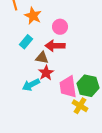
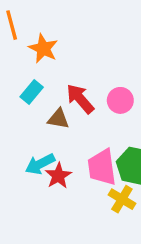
pink circle: (60, 27) -> (120, 100), moved
red arrow: (55, 46) -> (80, 99), turned 48
red star: (46, 73) -> (58, 176), moved

